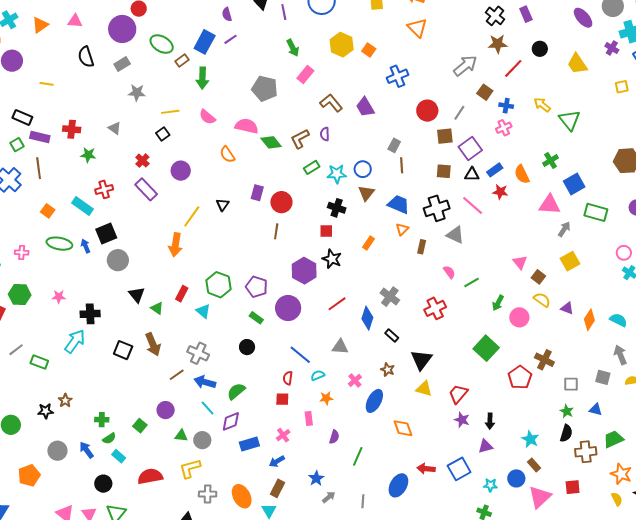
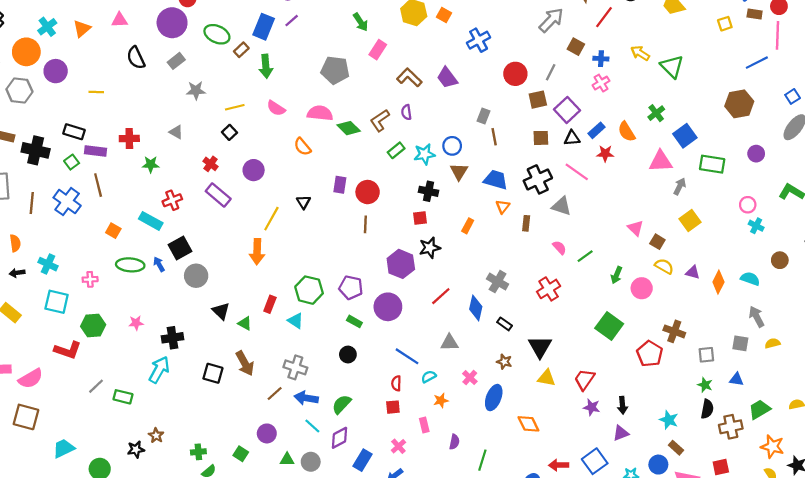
black star: (332, 259) -> (430, 248), turned -30
blue rectangle: (249, 444) -> (363, 460), turned -36

